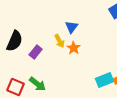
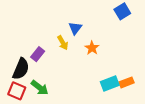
black semicircle: (15, 41) -> (21, 69), moved
orange star: (74, 48) -> (92, 48), moved

